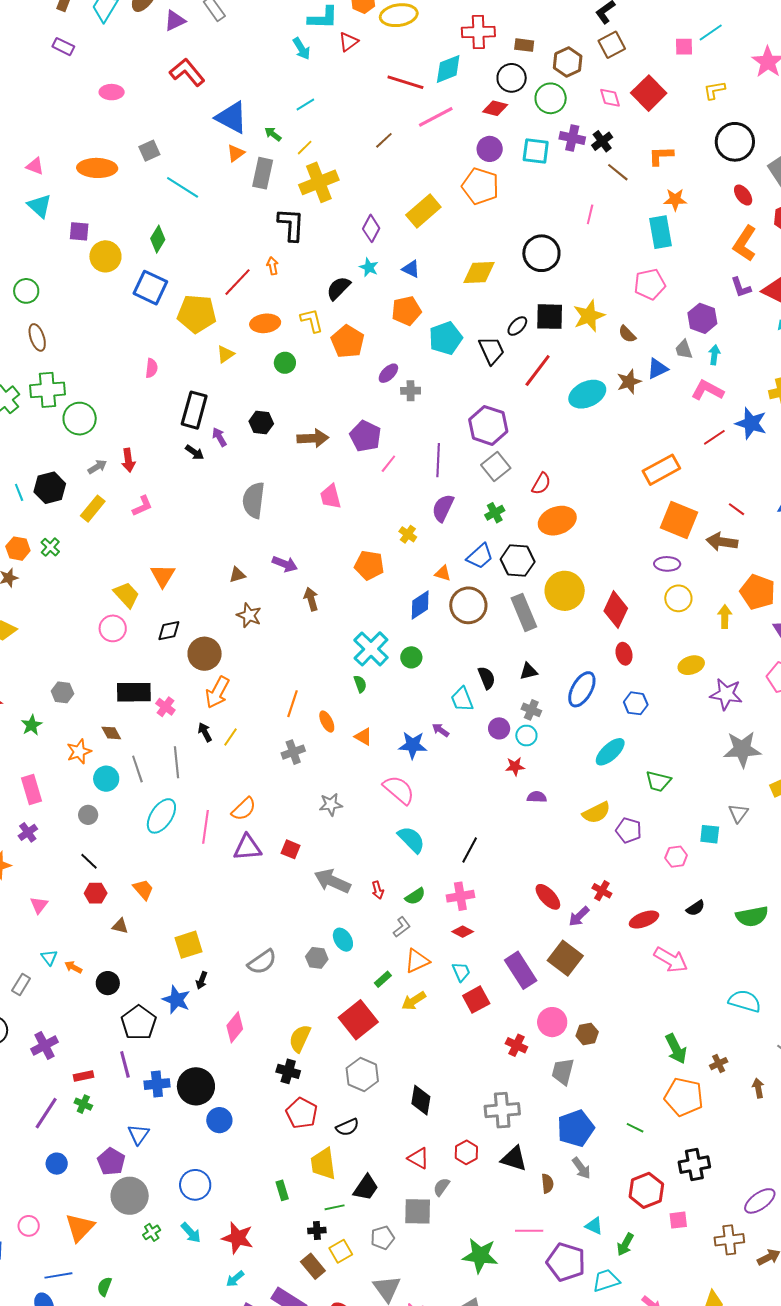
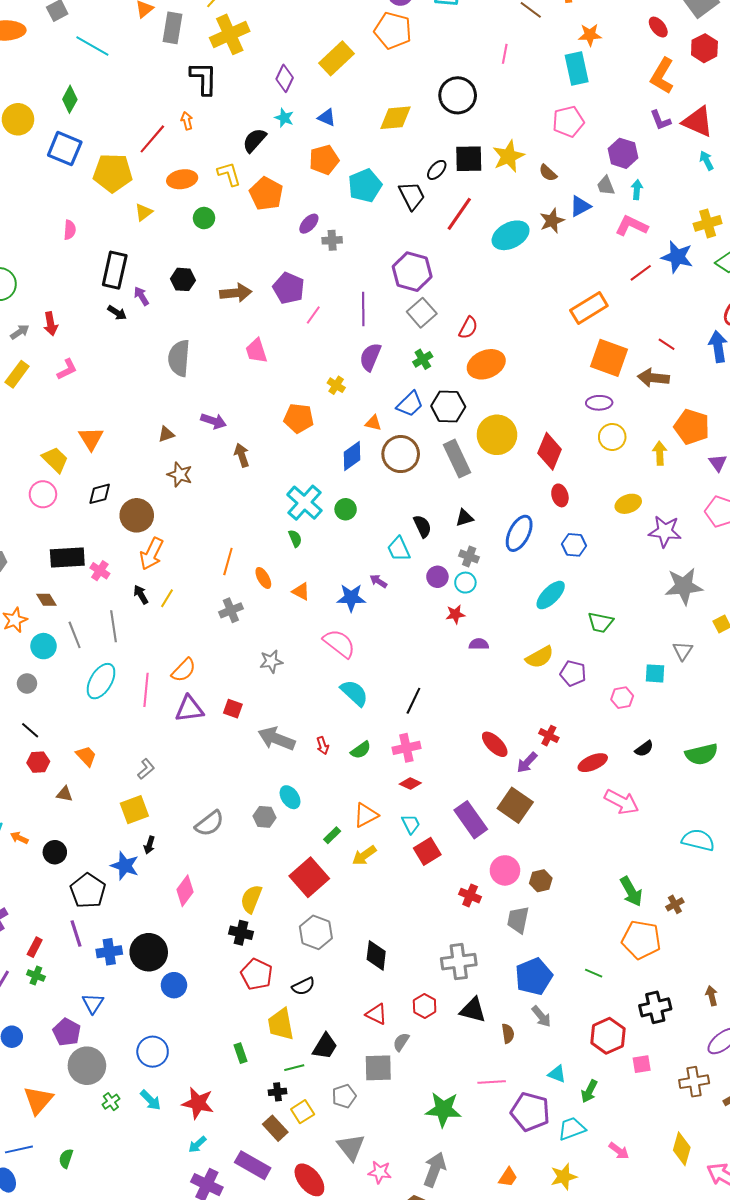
gray L-shape: (402, 927) -> (146, 769), moved
red rectangle: (83, 1076) -> (35, 947), turned -48
brown arrow: (758, 1088) -> (712, 996), moved

